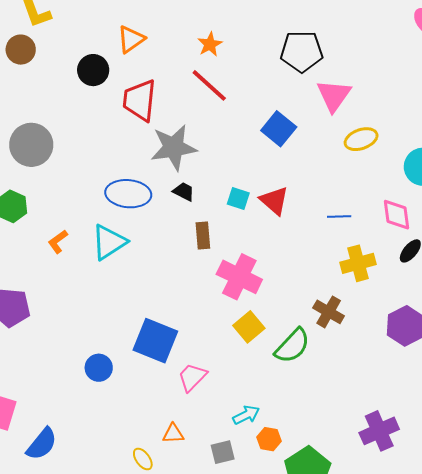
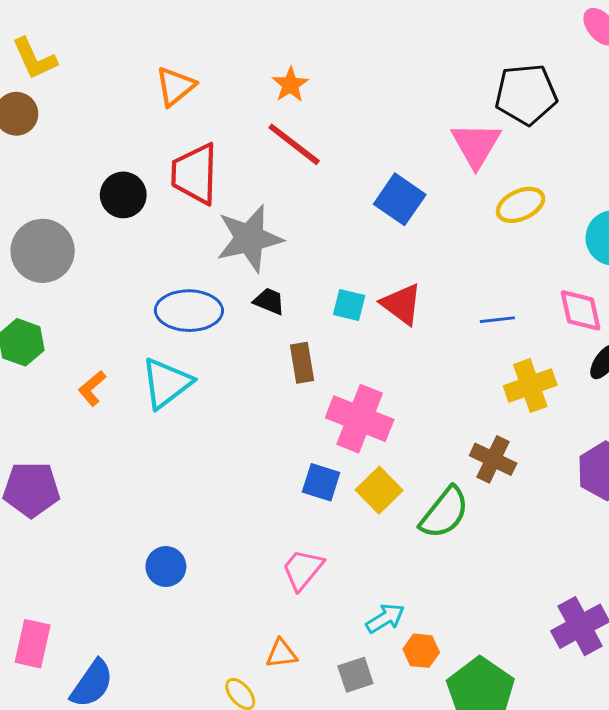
black pentagon: (302, 52) -> (526, 94), moved
black circle: (93, 70) -> (123, 195), moved
blue square: (155, 341) -> (321, 482), moved, size x0.6

